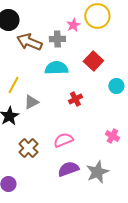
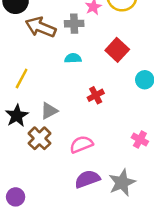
cyan semicircle: (56, 68) -> (73, 58), size x0.6
gray triangle: (31, 102) -> (49, 111), moved
brown cross: (28, 148) -> (39, 138), moved

